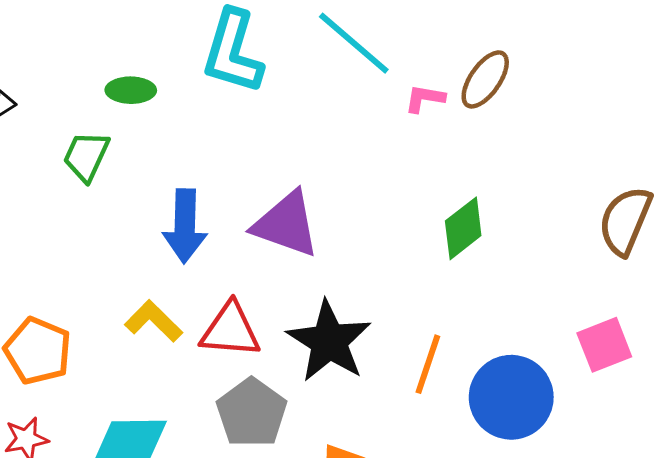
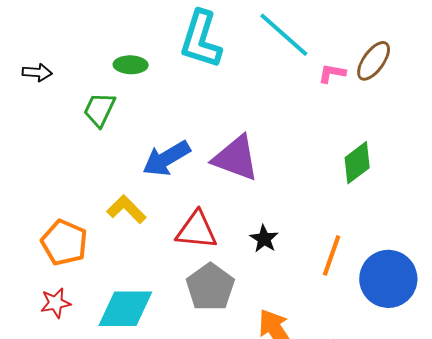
blue arrow: (185, 226) -> (166, 158), turned 57
yellow L-shape: (154, 321) -> (126, 209), moved
black star: (329, 341) -> (264, 239), size x0.5

